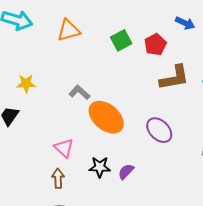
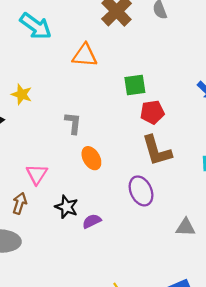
red pentagon: (155, 44) -> (152, 112), moved
brown L-shape: (174, 78) -> (157, 151), moved, turned 64
gray L-shape: (79, 92) -> (73, 123), turned 35
orange ellipse: (106, 117) -> (91, 158), size x0.6

